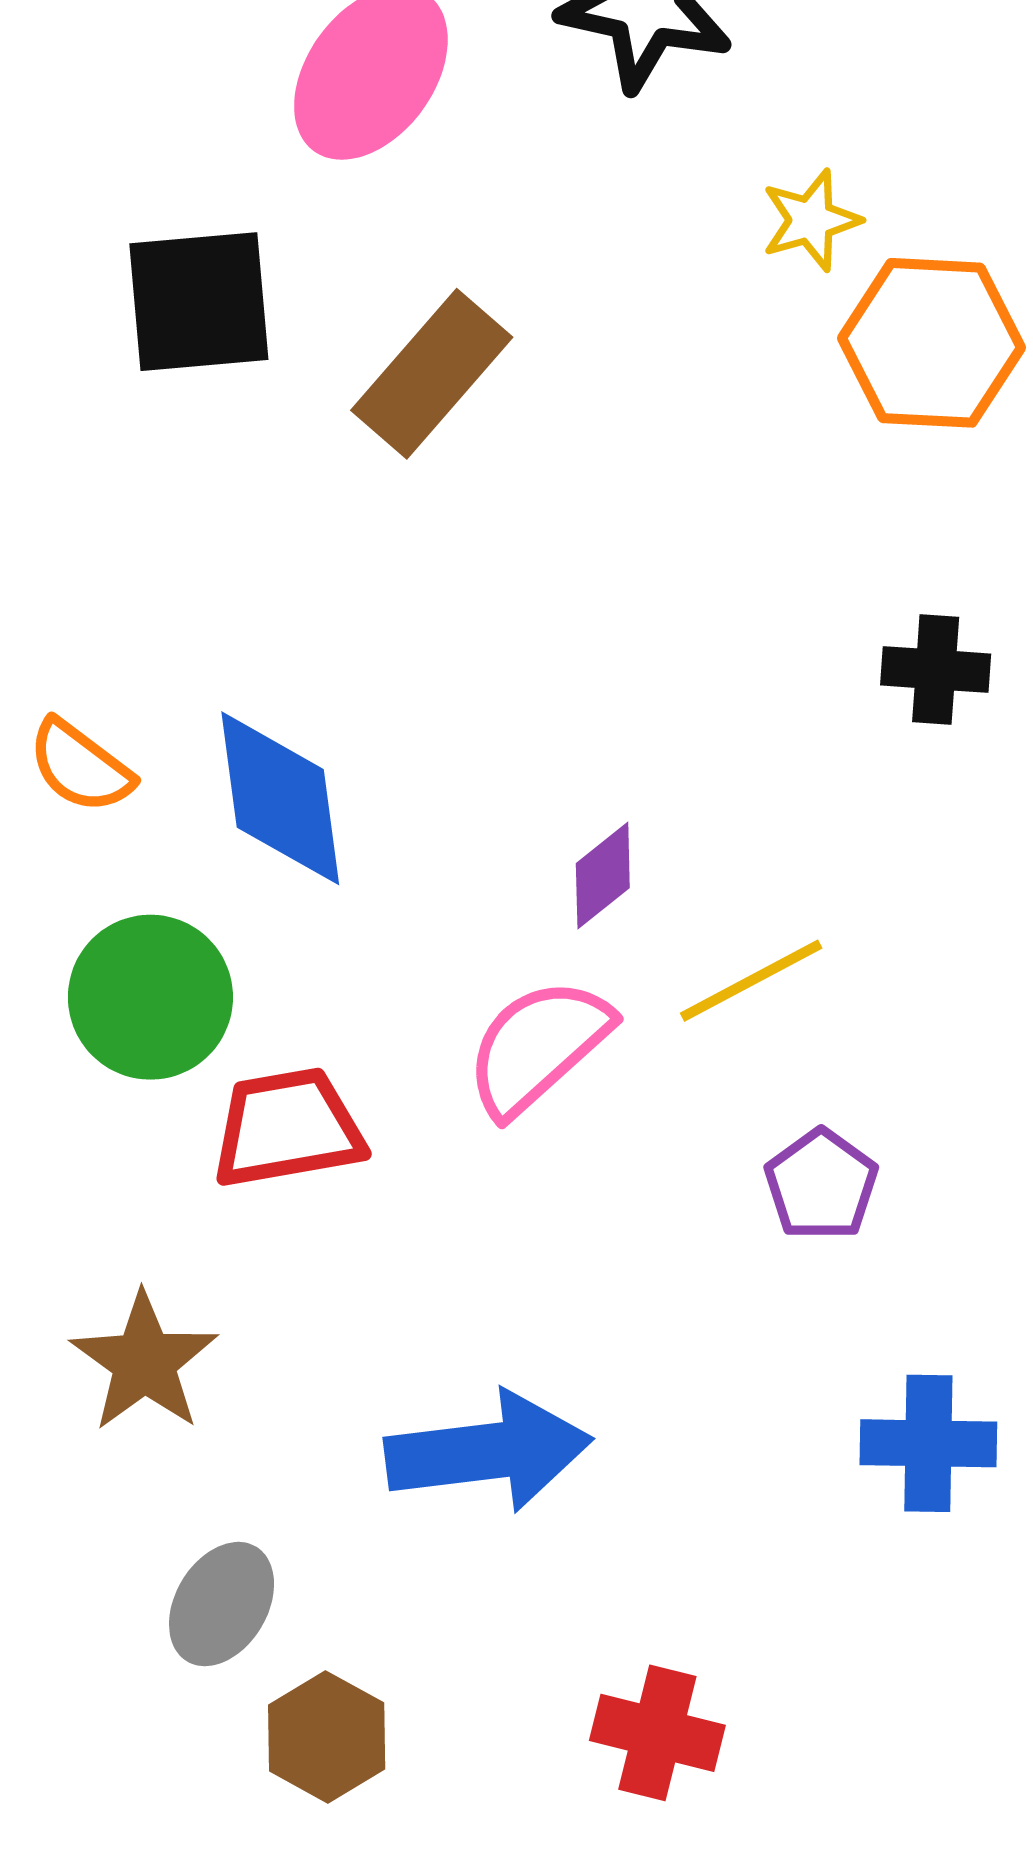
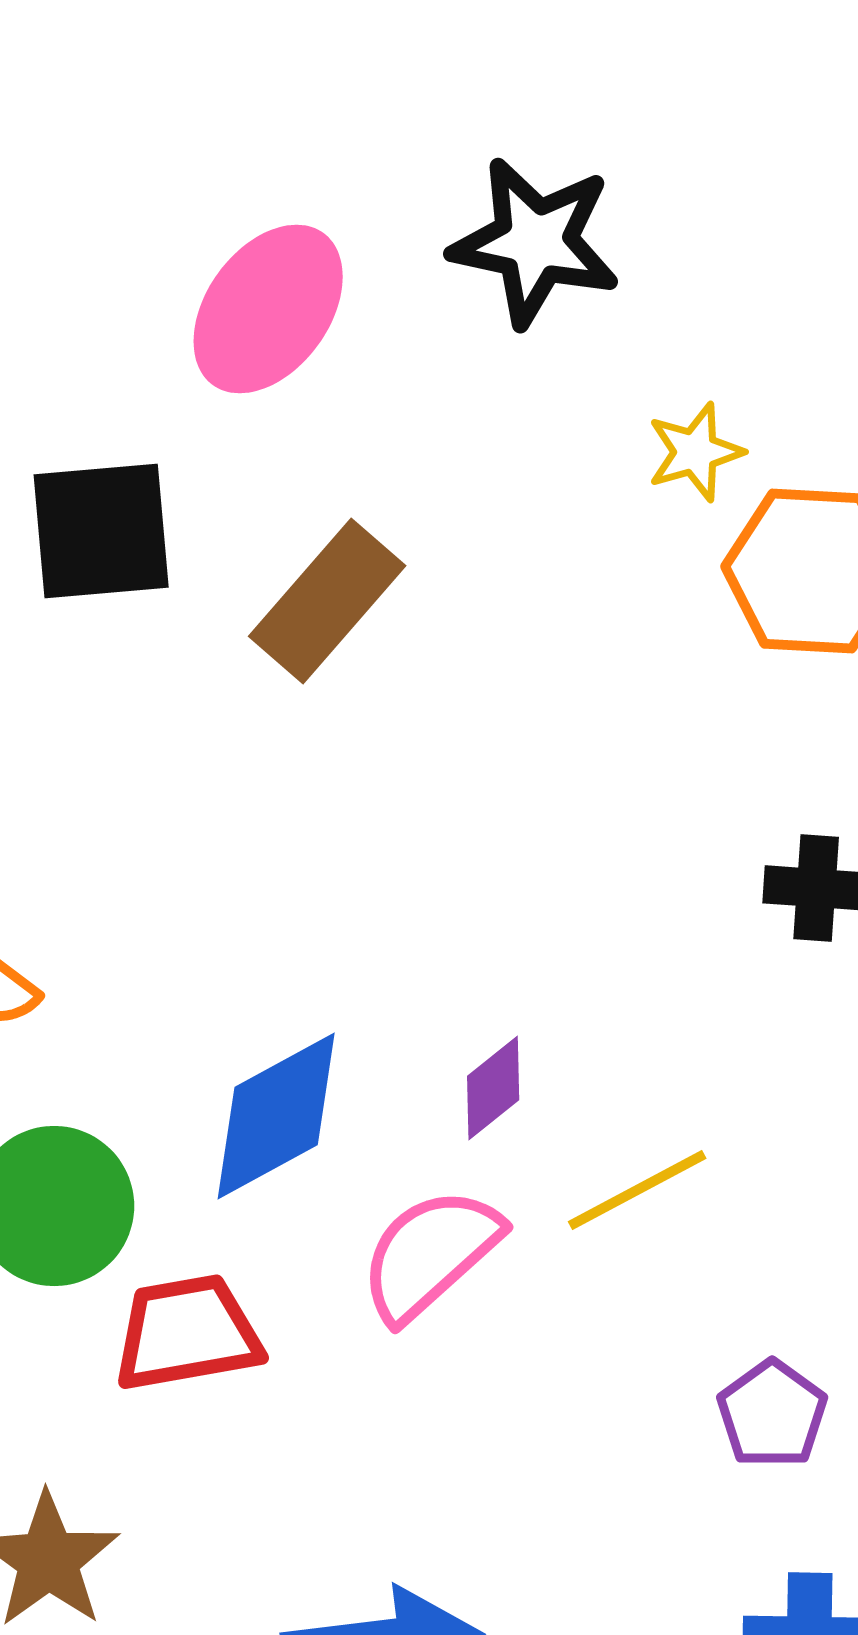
blue diamond: (280, 798) -> (276, 1116), moved, turned 69
purple pentagon: (821, 1185) -> (772, 1414), moved

